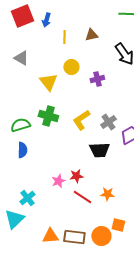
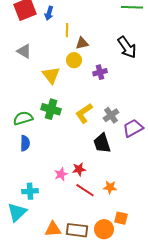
brown triangle: (91, 35) -> (82, 43), moved
black trapezoid: (99, 150) -> (102, 143), turned 75
cyan cross: (27, 198) -> (30, 191), turned 35

